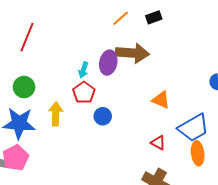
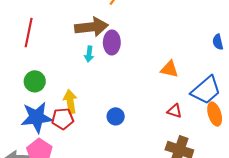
brown arrow: (132, 53) -> (91, 27), moved
red pentagon: (84, 93) -> (63, 119), moved, turned -30
blue circle: (103, 116) -> (116, 116), moved

